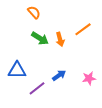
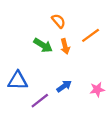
orange semicircle: (34, 12) -> (59, 21), moved

